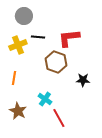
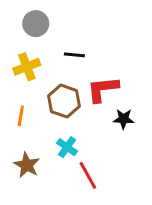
black line: (38, 37) -> (74, 55), moved
red L-shape: (69, 38) -> (103, 89), moved
brown hexagon: (56, 62) -> (64, 101), moved

